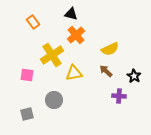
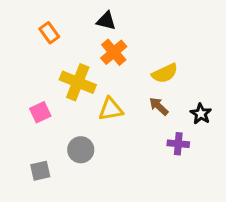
yellow cross: (52, 55) -> (78, 82), turned -35
pink square: (27, 75) -> (40, 112), turned -32

